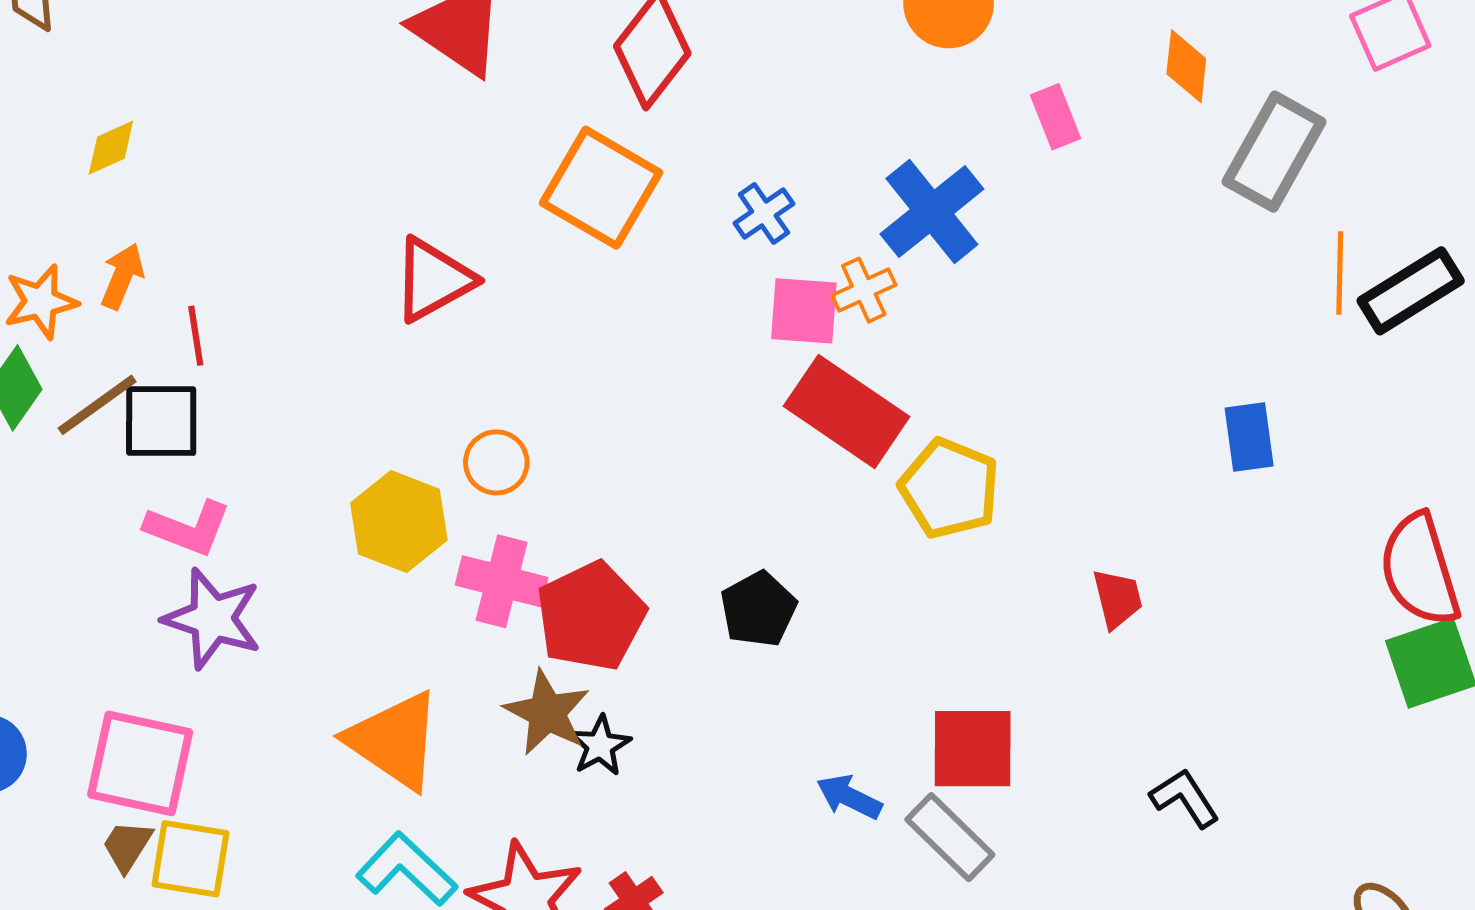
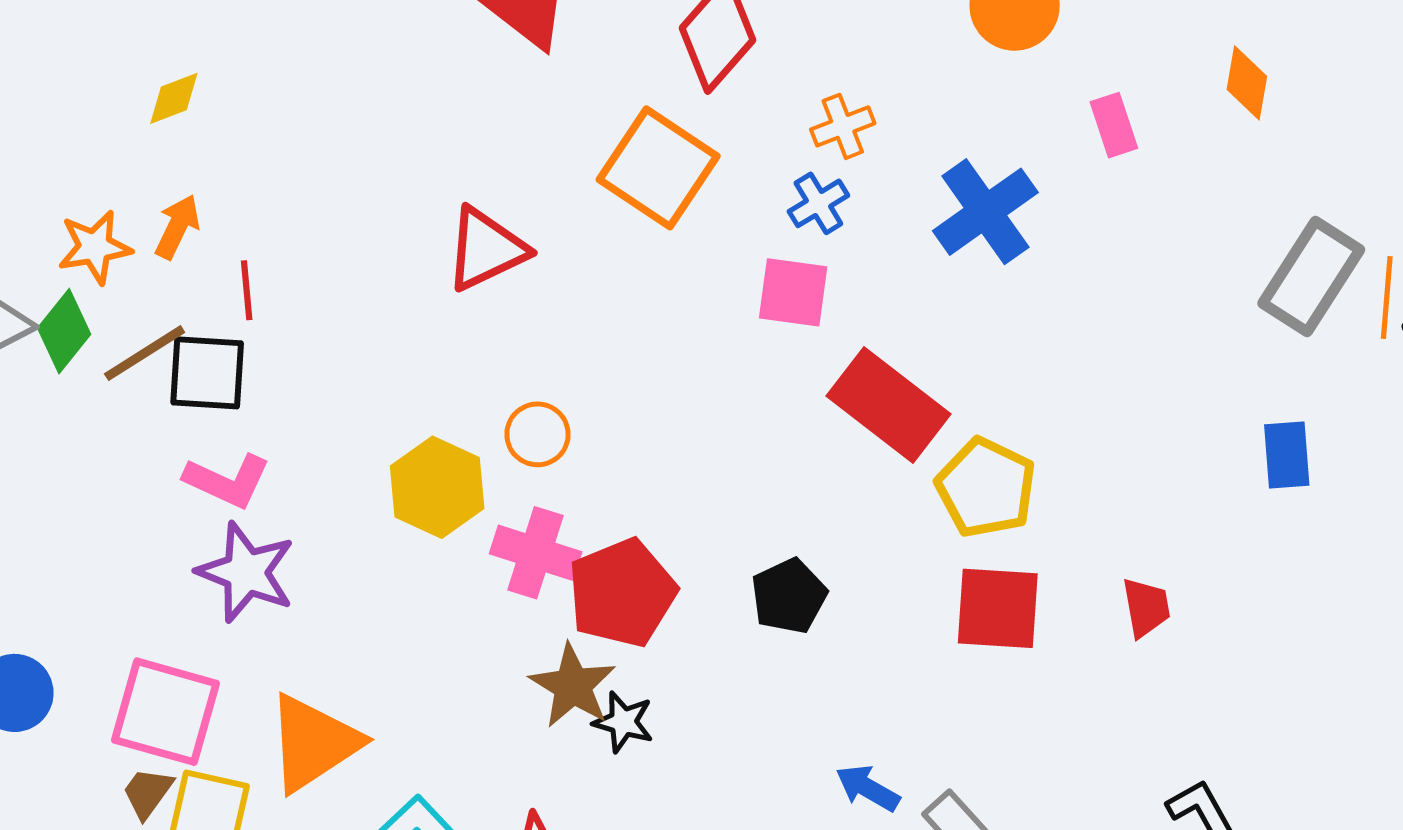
gray rectangle: (1274, 152) -> (1311, 276), moved
orange cross: (864, 290) -> (843, 126), moved
pink square: (804, 311) -> (793, 292), moved
orange triangle: (394, 740) -> (313, 743), moved, turned 49
black star: (600, 746) -> (623, 722), turned -30
red square: (973, 749) -> (998, 608), moved

